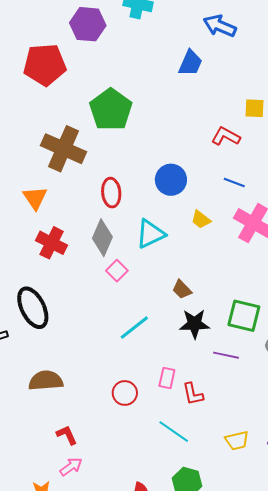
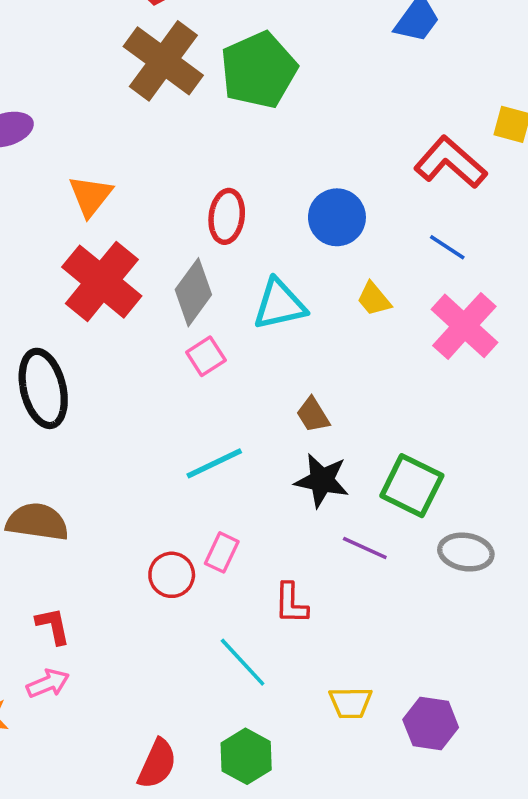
red L-shape: (226, 136) -> (450, 162), size x1.4
brown cross: (64, 149) -> (163, 61), moved
red cross: (52, 243) -> (102, 282), size x1.4
pink rectangle: (167, 378) -> (222, 552), moved

